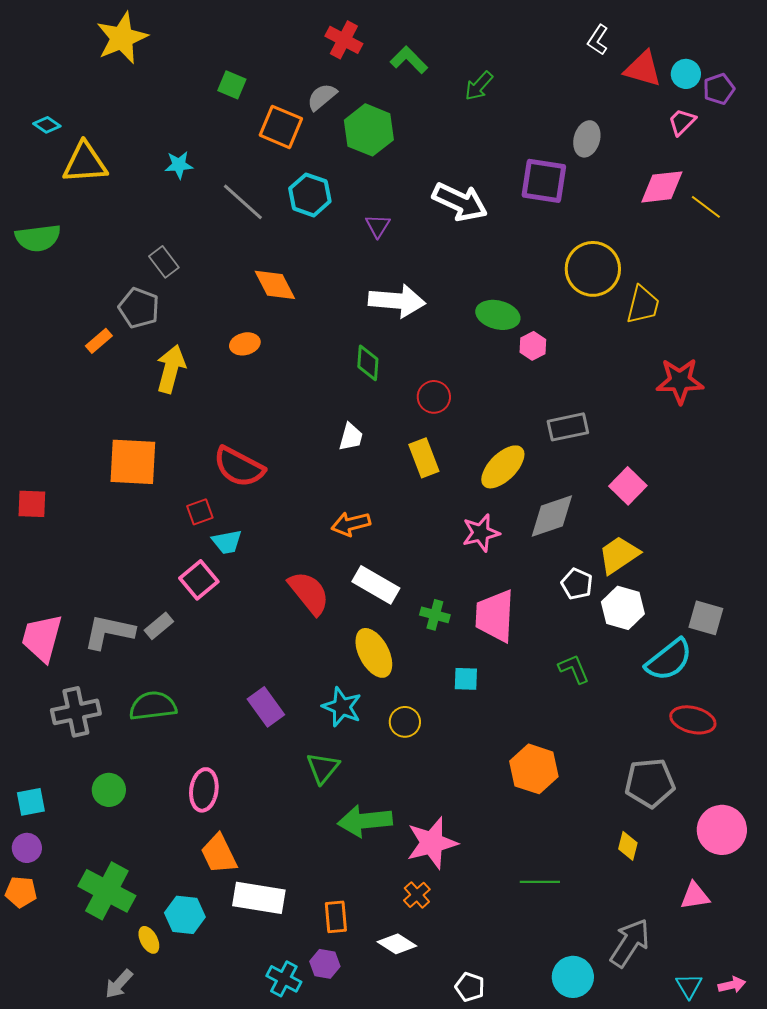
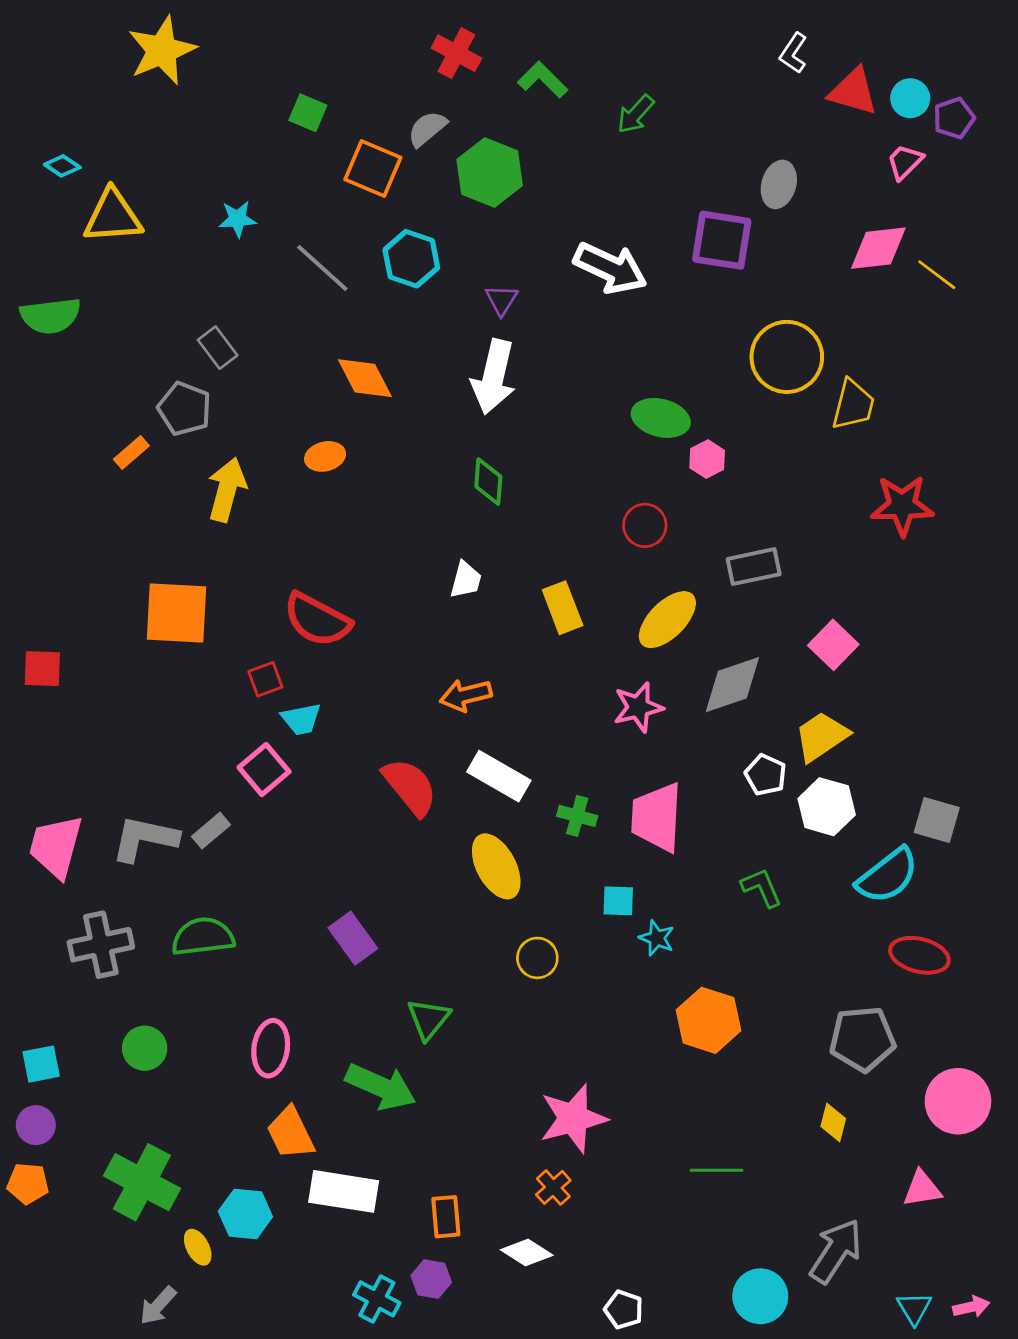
white arrow: (397, 301) -> (494, 377), moved, turned 98
red circle: (434, 397) -> (645, 525), moved
cyan star: (342, 707) -> (657, 938), moved, size x0.7
green arrow: (365, 821) -> (381, 1087), moved, turned -150

